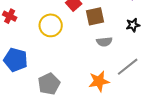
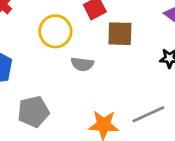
gray semicircle: (104, 42) -> (82, 64), moved

